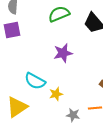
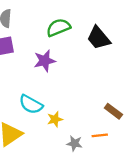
purple star: (63, 53) -> (45, 61), moved

